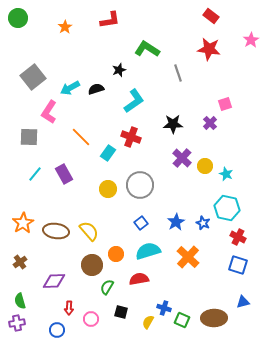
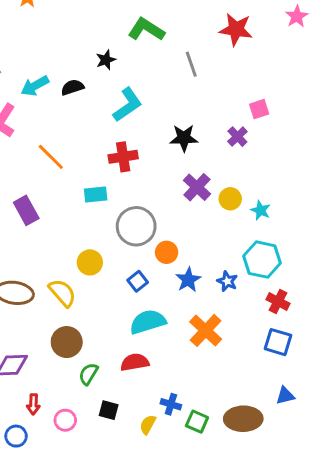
red cross: (131, 137) -> (123, 157), turned -30
cyan rectangle: (108, 153) -> (96, 194), moved, turned 49
yellow circle: (108, 189) -> (90, 262), moved
orange circle: (116, 254) -> (167, 252), moved

